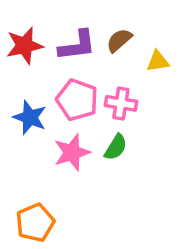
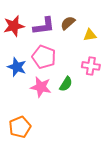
pink cross: (121, 103) -> (91, 66), moved
pink star: (72, 152) -> (41, 87), turned 30

